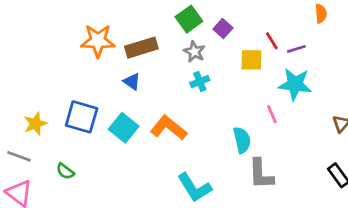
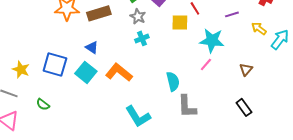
purple line: (296, 49) -> (232, 14), moved
blue triangle: (132, 82) -> (92, 47), moved
pink line: (272, 114) -> (206, 64), moved, turned 64
yellow star: (35, 124) -> (21, 69), turned -30

